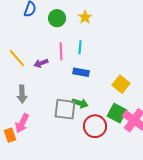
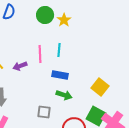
green circle: (57, 18) -> (45, 15), moved
green arrow: (80, 103) -> (64, 95), moved
gray square: (65, 109) -> (44, 112), size x0.6

